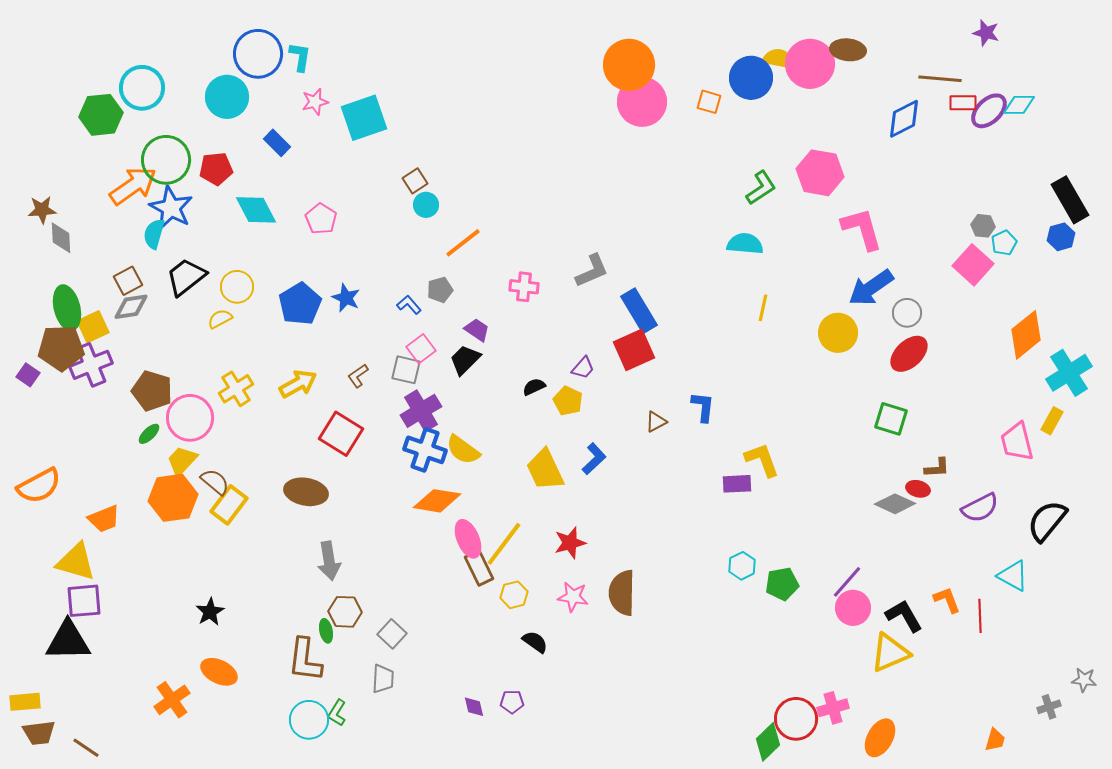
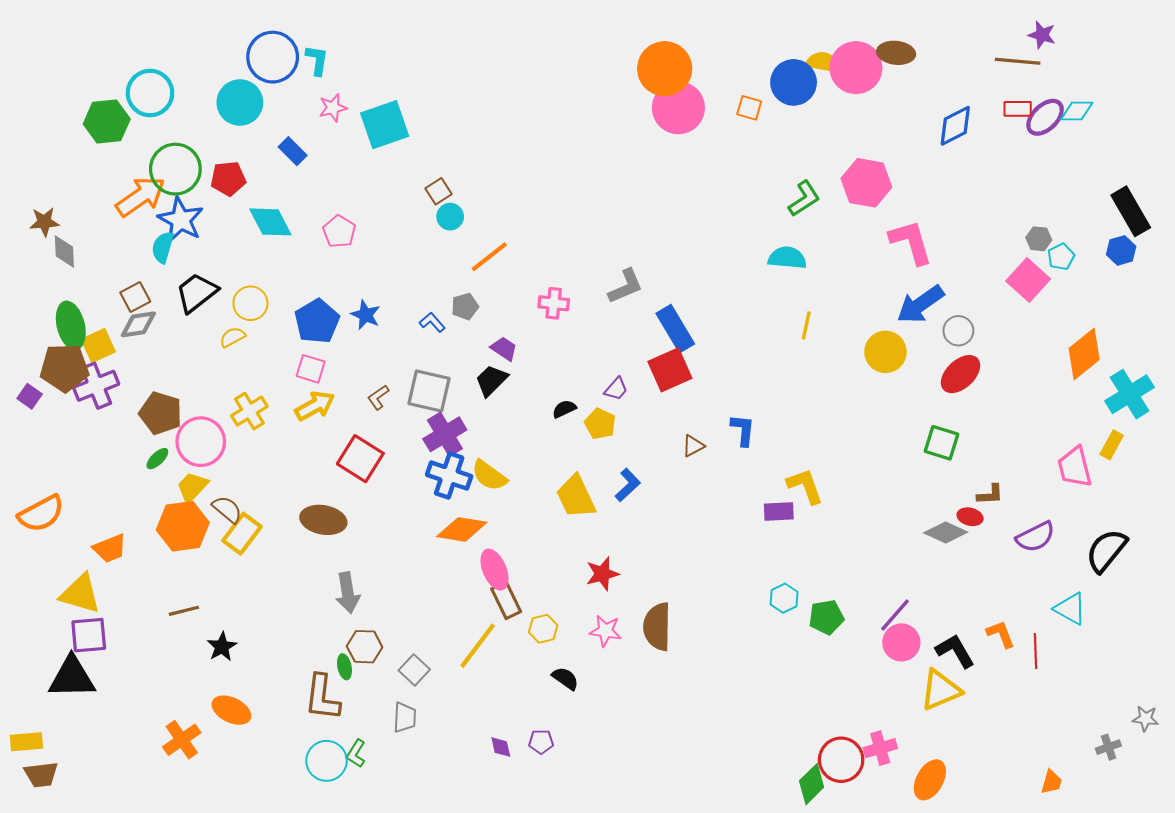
brown line: (940, 79) -> (1018, 61), moved
pink square: (421, 349) -> (311, 369), moved, turned -36
gray square: (406, 370) -> (429, 391), size x1.4
yellow line: (504, 544) -> (478, 646), moved
brown line: (86, 748) -> (184, 611), moved, turned -48

